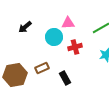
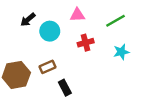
cyan circle: (54, 37) -> (50, 31), moved
black rectangle: (65, 78) -> (65, 88), moved

